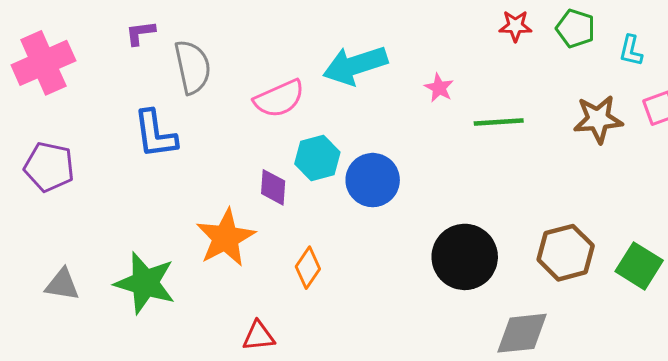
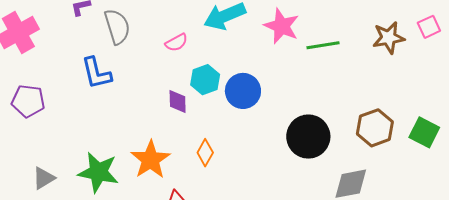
pink star: (439, 88) -> (282, 26), size x1.8
pink semicircle: (279, 99) -> (176, 42), size x0.7
orange star: (226, 238) -> (151, 160), moved
gray triangle: (62, 285) -> (44, 178), turned -35

